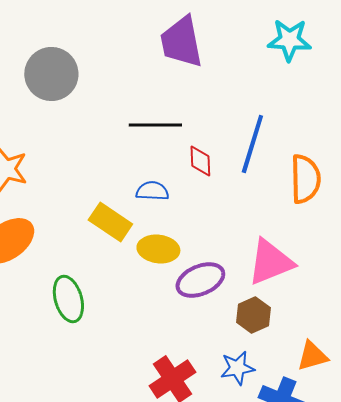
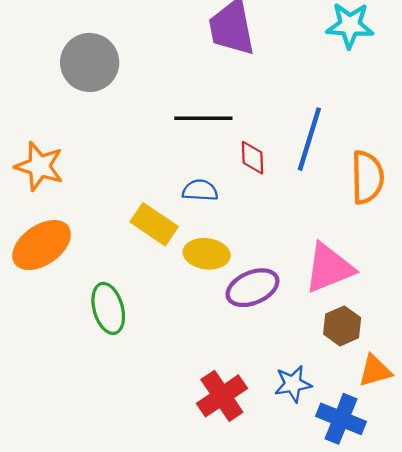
brown hexagon: (253, 315) -> (342, 326), moved

